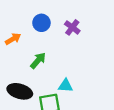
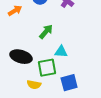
green arrow: (38, 61) -> (46, 32), moved

